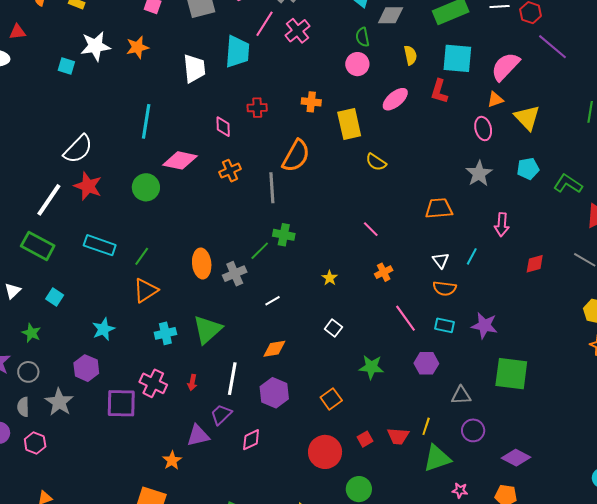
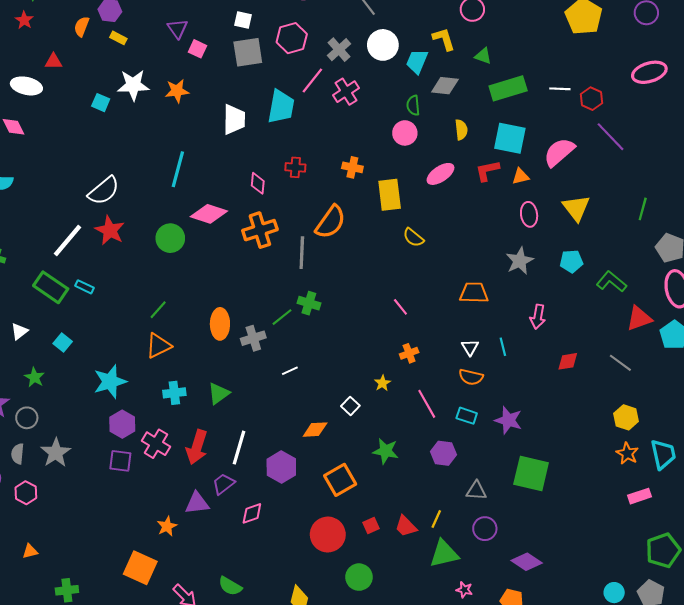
red L-shape: (439, 91) -> (487, 171), turned 55
orange triangle: (495, 100) -> (521, 176), moved
orange cross: (230, 171) -> (260, 230), size x1.5
cyan rectangle: (100, 245) -> (85, 287), moved, size x0.6
cyan line: (472, 256) -> (503, 347), turned -48
yellow star: (330, 278) -> (383, 383), moved
cyan star: (103, 329) -> (110, 382), size x1.4
green triangle: (207, 330) -> (219, 394), size x0.7
orange diamond: (274, 349) -> (315, 430), moved
purple hexagon: (86, 368) -> (122, 424), moved
red arrow: (192, 382) -> (197, 447), size x2.0
orange square: (331, 399) -> (340, 480), size x1.4
purple square: (121, 403) -> (120, 461), size x0.7
red trapezoid: (398, 436) -> (406, 526), turned 35

